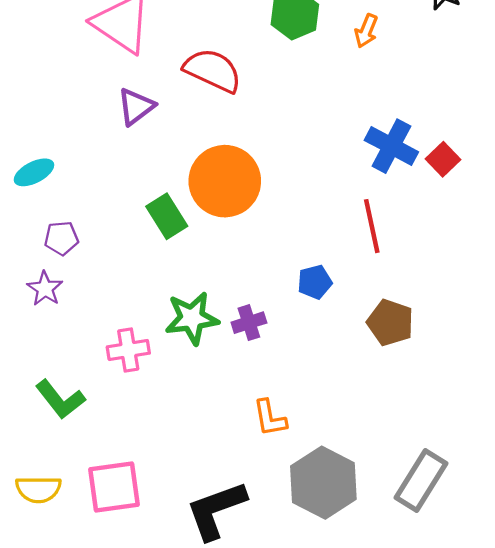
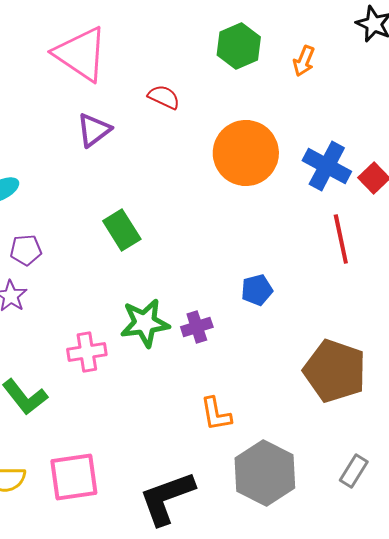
red semicircle: (213, 70) -> (164, 97), size x0.6
orange circle: (225, 181) -> (246, 153), moved
red line: (372, 226) -> (341, 239), moved
brown pentagon: (390, 323) -> (335, 371), moved, size x1.5
gray rectangle: (421, 480) -> (354, 471), size x0.6

